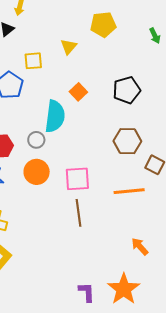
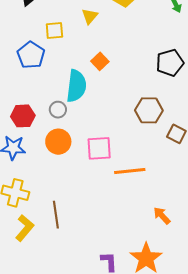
black pentagon: (127, 90) -> (170, 63), moved
orange line: (129, 191) -> (130, 171), moved
brown line: (79, 213) -> (56, 215), moved

